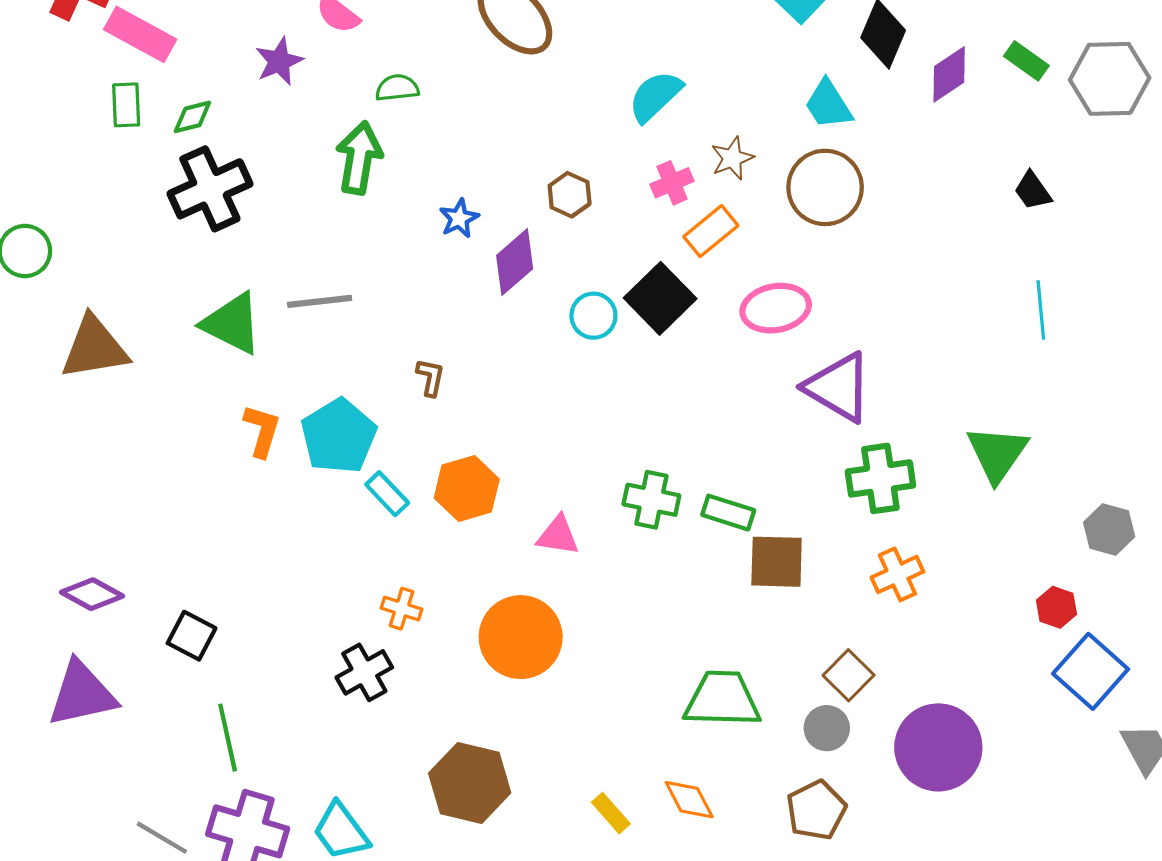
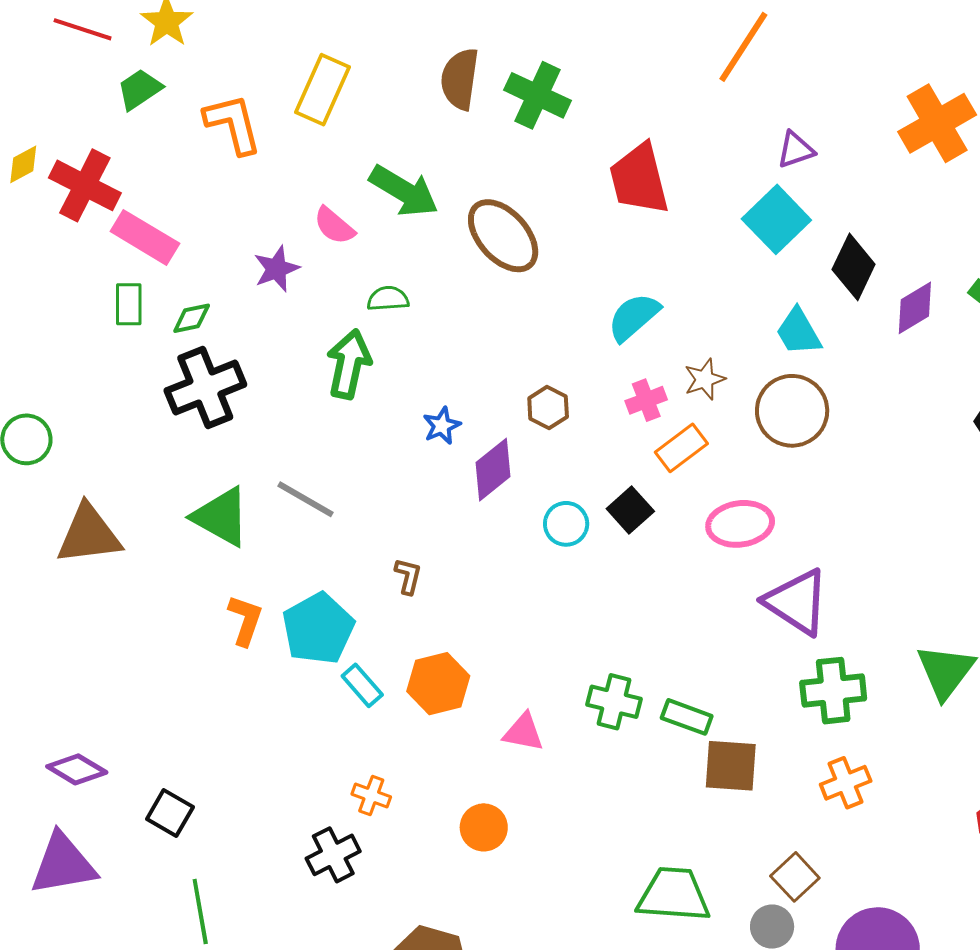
black square: (660, 298) -> (630, 510), size x0.7
gray line: (320, 301) -> (305, 499), turned 34
orange circle: (521, 637) -> (484, 827), size x0.6

